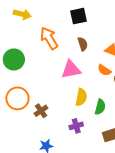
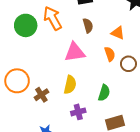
green circle: (14, 59) -> (26, 25), moved
orange semicircle: (104, 70) -> (110, 54), turned -144
yellow semicircle: (81, 97) -> (70, 85), moved

